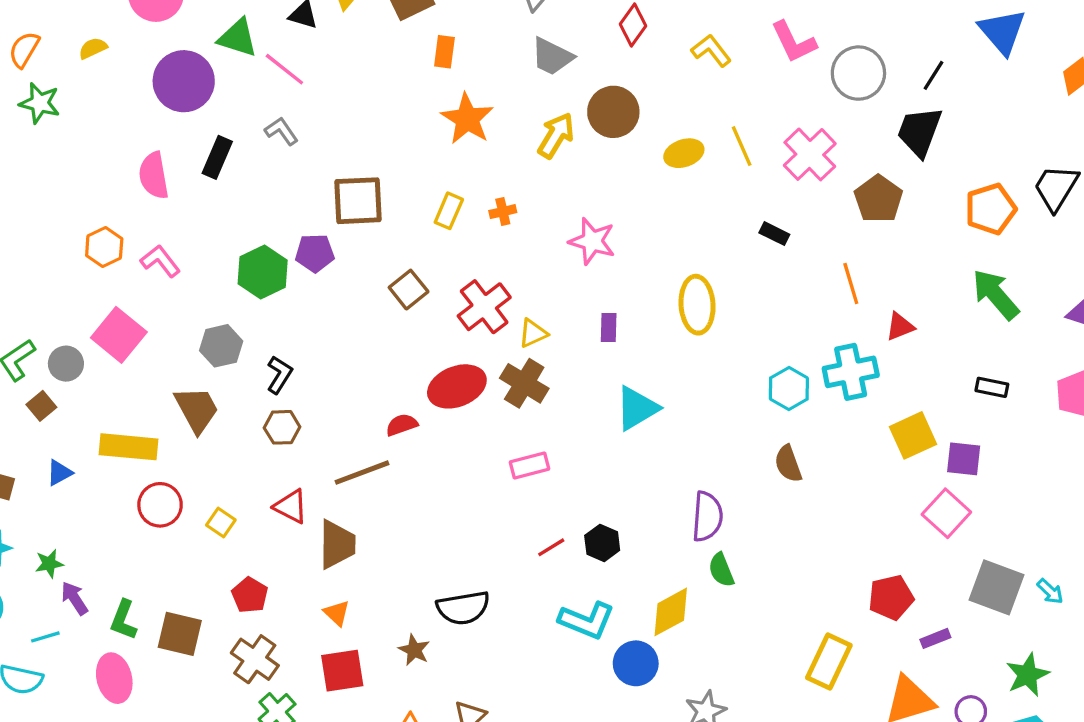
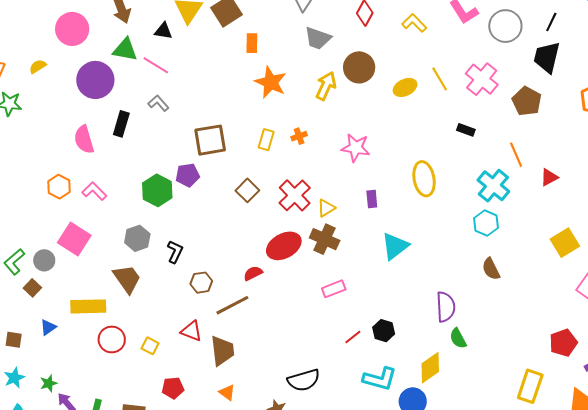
cyan cross: (851, 372) -> (493, 186), moved, turned -32
brown hexagon: (282, 427) -> (201, 283), moved
red pentagon: (250, 595) -> (173, 388), turned -30

